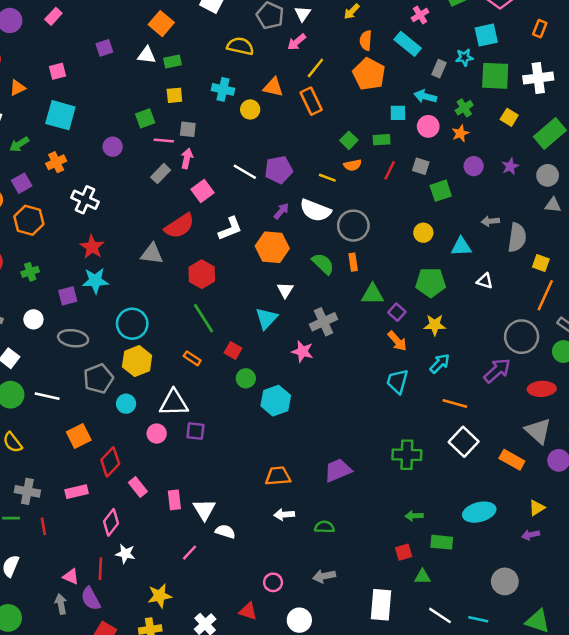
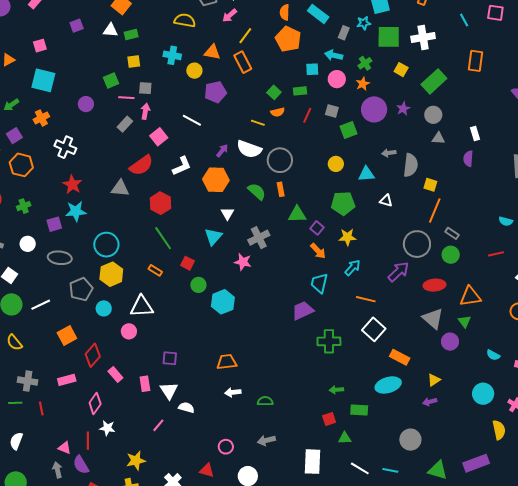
purple circle: (474, 166) -> (374, 109), size x1.6
purple pentagon: (279, 170) -> (215, 92), moved
white line: (47, 396) -> (41, 305), turned -36
purple square: (195, 431) -> (170, 358), moved
orange rectangle: (512, 460) -> (400, 357), moved
purple trapezoid: (338, 470) -> (303, 311), moved

